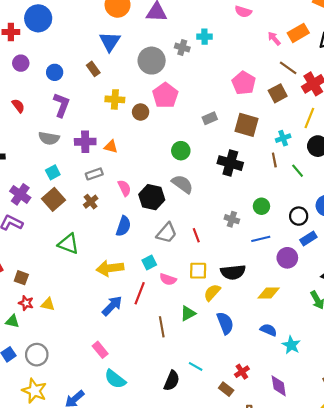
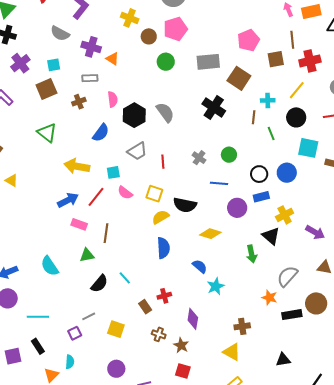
brown line: (288, 68) -> (292, 40), turned 30
gray rectangle: (210, 118) -> (208, 62), size x1.6
green circle: (181, 151) -> (166, 62), moved
purple cross: (20, 194) -> (20, 63), moved
green triangle: (188, 313) -> (87, 255), moved
pink rectangle: (100, 350) -> (79, 224), moved, turned -49

